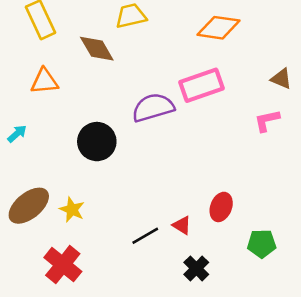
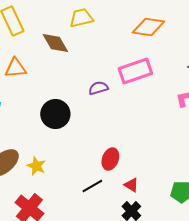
purple semicircle: (153, 108) -> (98, 88), size x0.6
red ellipse: (221, 207) -> (110, 159), moved
red triangle: (182, 225) -> (131, 185), moved

